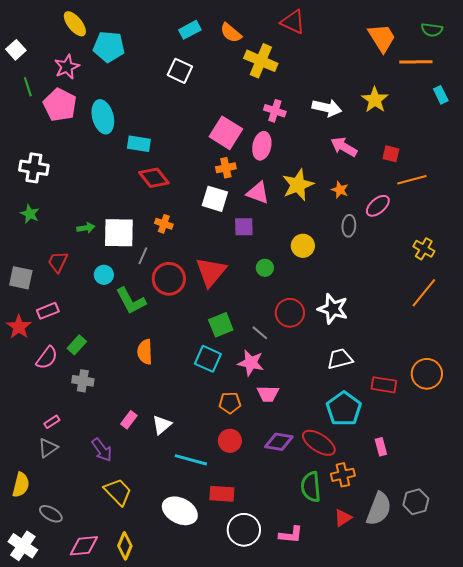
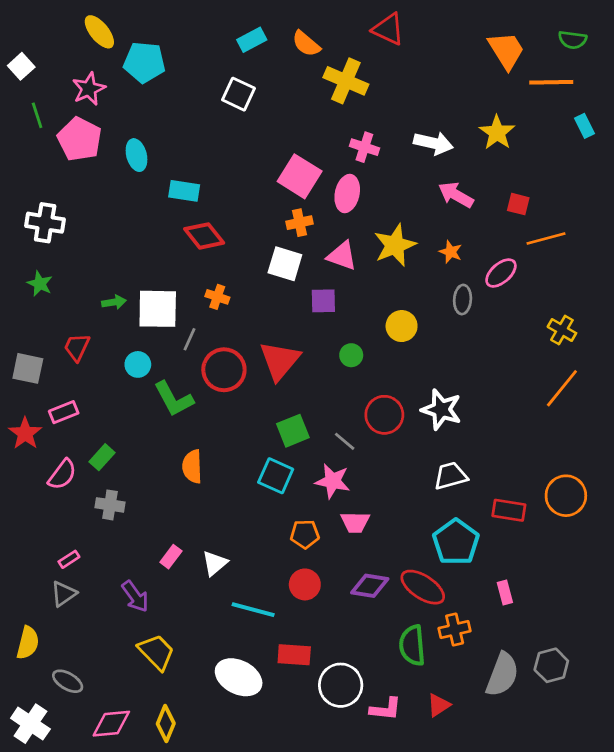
cyan ellipse: (103, 117) -> (137, 155), size x0.7
red triangle: (343, 518) -> (439, 705), moved
white circle: (244, 530) -> (341, 685), moved

